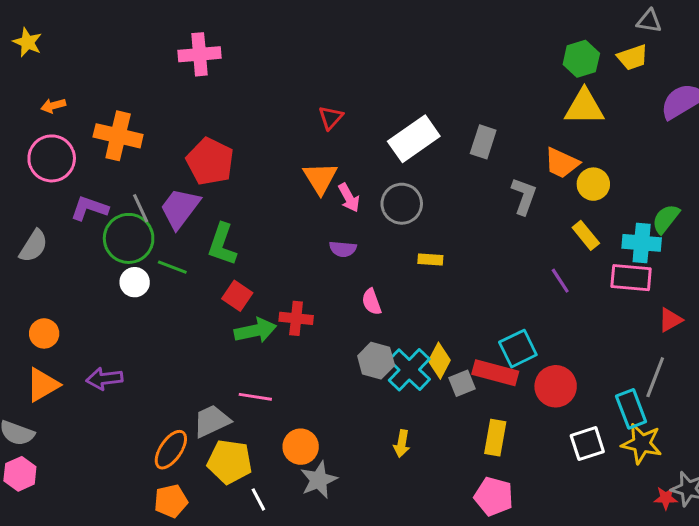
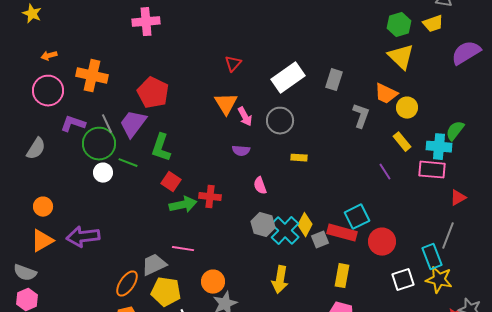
yellow triangle: (584, 107) -> (401, 57), turned 44
purple arrow: (104, 379) -> (83, 237), size x1.4
yellow arrow: (402, 444) -> (280, 280), size x1.5

